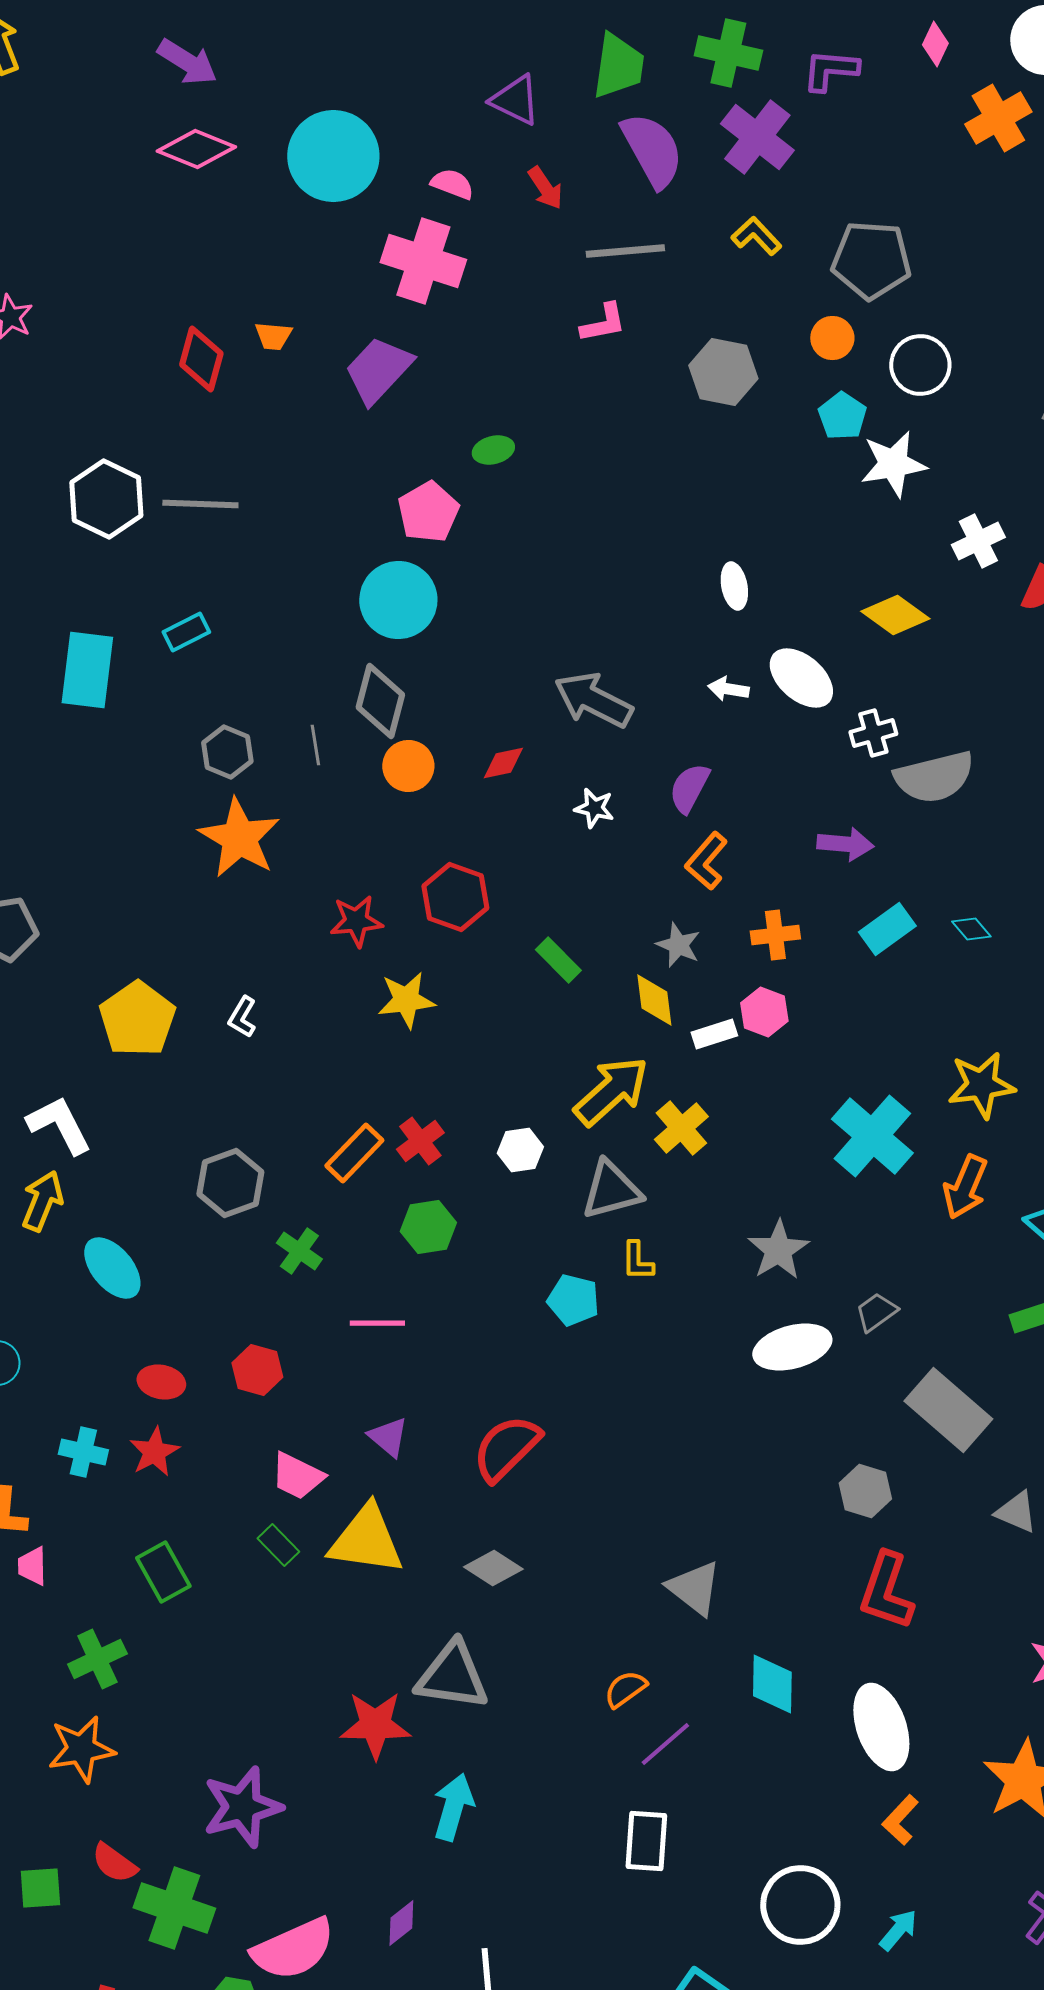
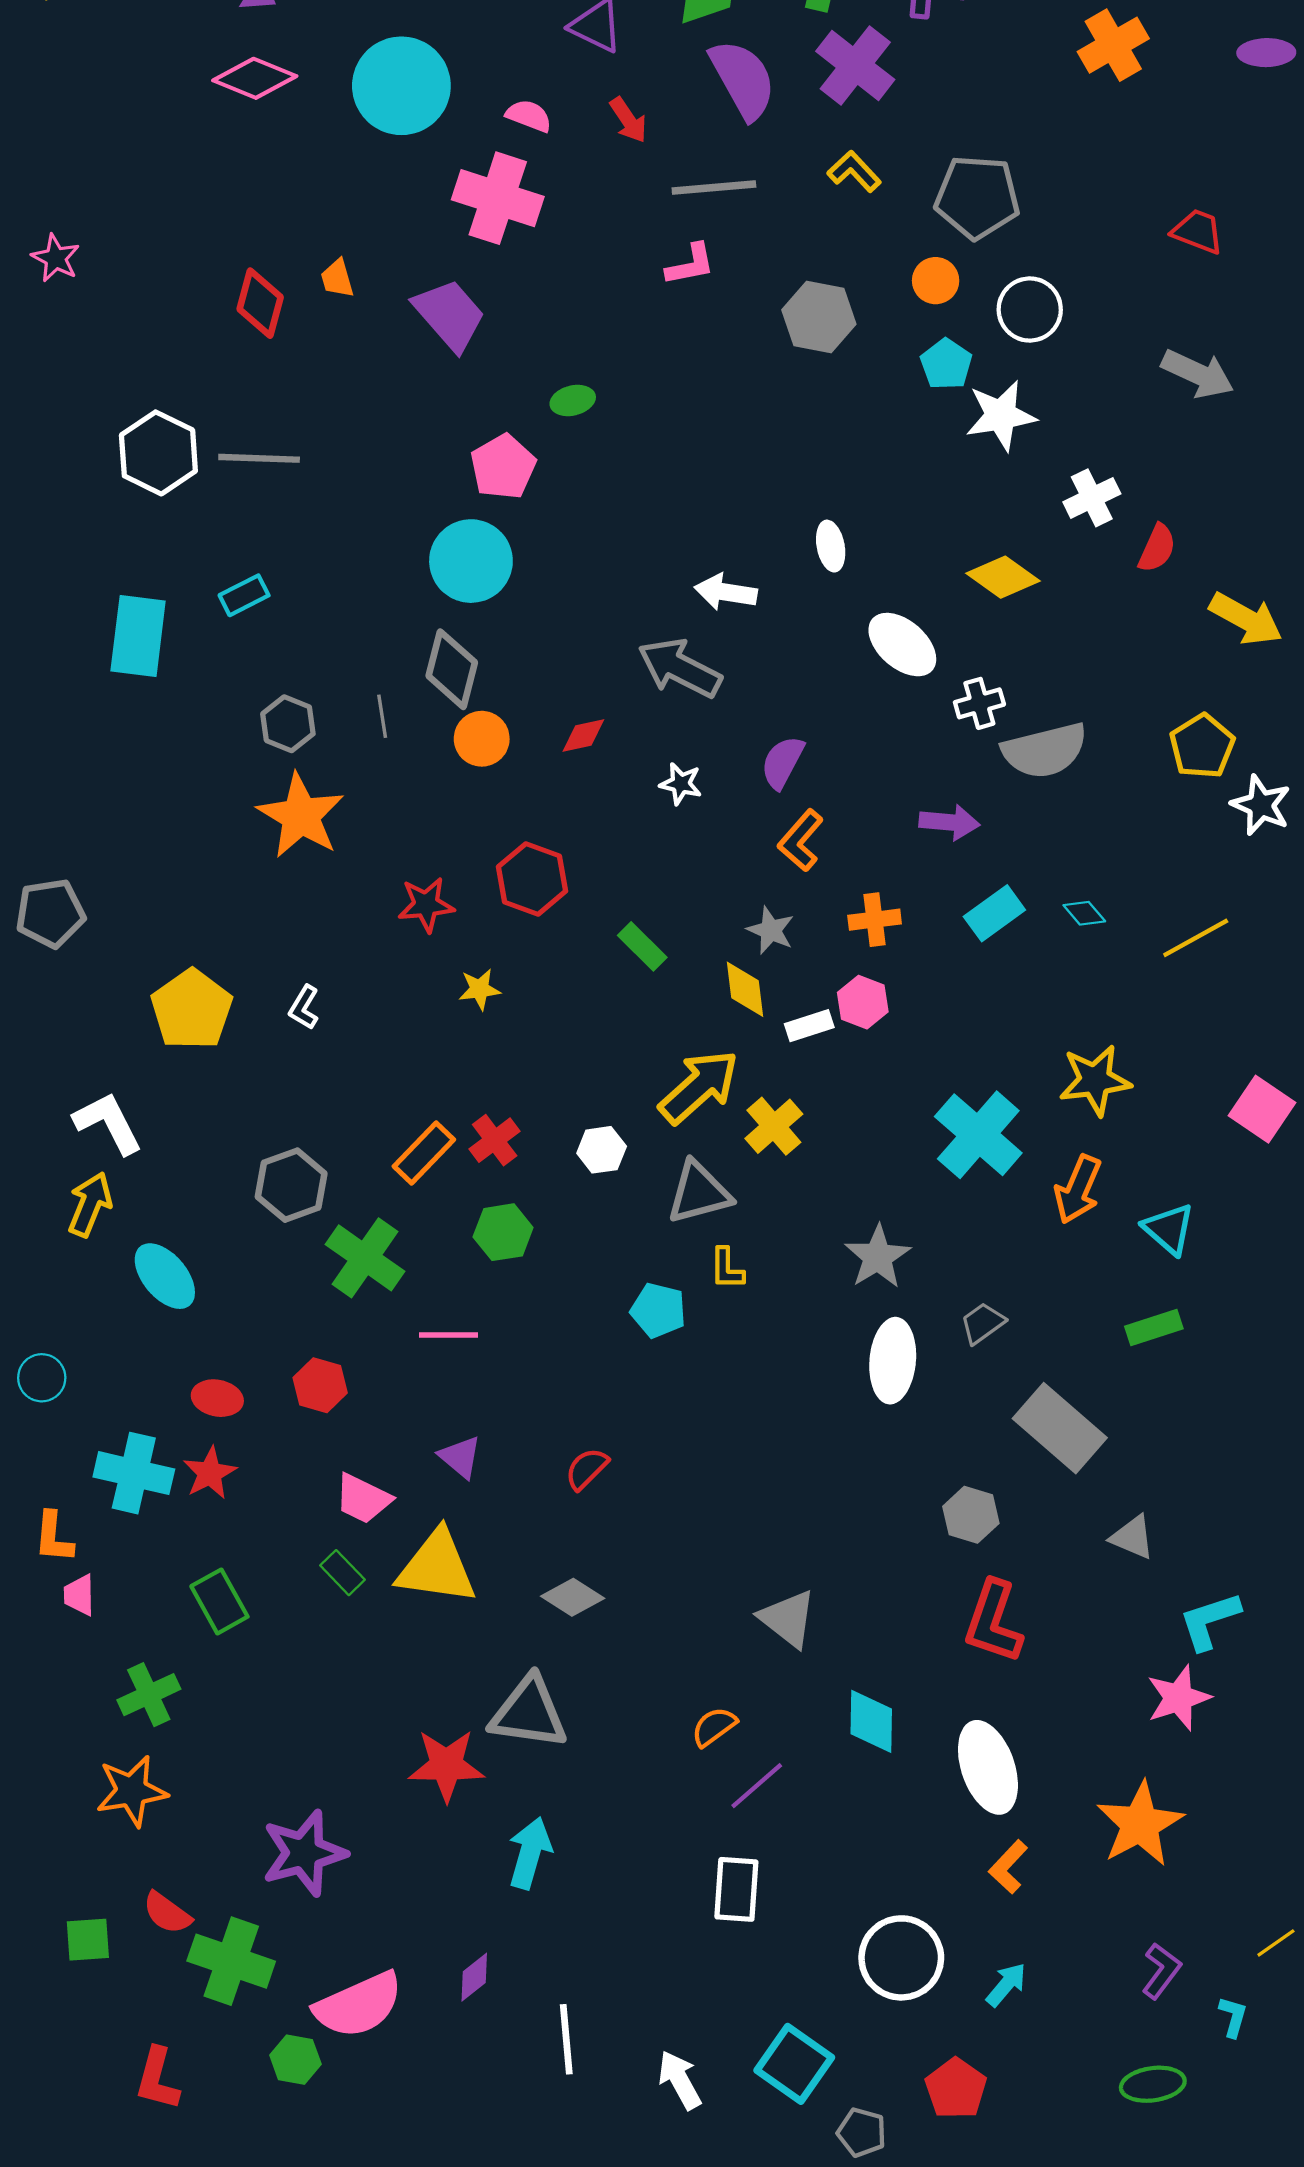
orange trapezoid: (273, 336) -> (337, 278), turned 69
purple trapezoid: (378, 370) -> (450, 315), turned 96
white arrow: (728, 689) -> (726, 592), moved, size x1.4
yellow star: (406, 1000) -> (480, 989), size x0.7
green cross: (299, 1251) -> (365, 1258), size x1.6
white ellipse: (792, 1347) -> (893, 1361), turned -70
red semicircle: (506, 1448) -> (587, 1469), size x0.6
cyan cross: (83, 1452) -> (134, 1473), size x1.5

